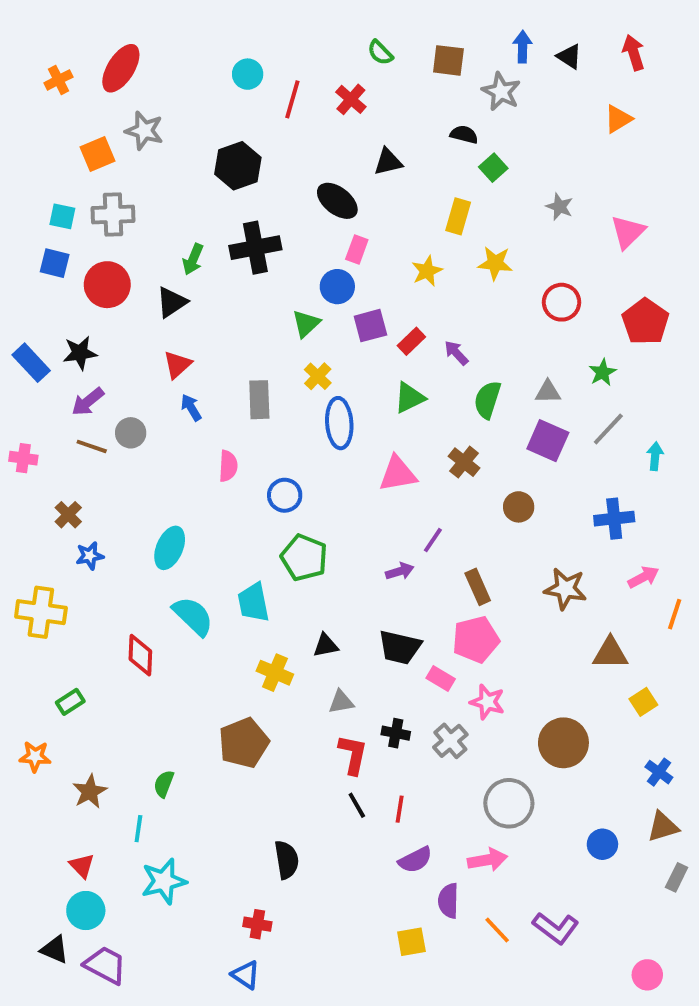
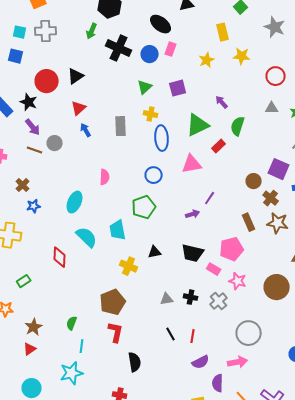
gray star: (560, 207) -> (275, 27), size x1.5
yellow rectangle: (458, 216) -> (223, 32), turned -30
black cross: (255, 248) -> (119, 48), turned 35
green arrow: (193, 259) -> (92, 31), moved
red circle: (107, 285) -> (47, 81), moved
blue circle: (337, 287) -> (150, 54), moved
red rectangle: (411, 341) -> (219, 146), moved
black star: (80, 353) -> (29, 102), turned 30
yellow cross: (318, 376) -> (151, 114), turned -32
gray triangle: (548, 392) -> (272, 108), moved
green triangle: (409, 398) -> (198, 125), size x1.4
purple arrow: (88, 402) -> (33, 127), turned -90
purple square: (548, 441) -> (279, 169), moved
brown cross: (464, 462) -> (271, 198), moved
pink semicircle: (228, 466) -> (105, 177), moved
blue circle: (285, 495) -> (154, 175), moved
green pentagon: (304, 558) -> (144, 207), turned 30
brown rectangle: (478, 587) -> (249, 222), moved
gray triangle: (341, 702) -> (167, 299), moved
brown circle: (563, 743) -> (277, 287), moved
red L-shape: (353, 755) -> (116, 332), moved
cyan line: (138, 829) -> (82, 346), moved
red triangle: (82, 866) -> (30, 349), moved, turned 40

